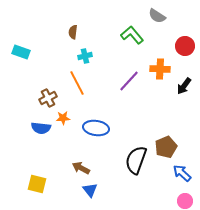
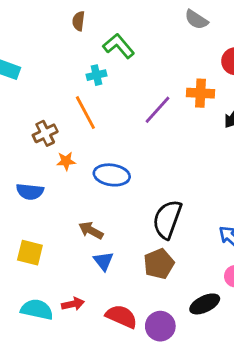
brown semicircle: (73, 32) -> (78, 21), moved
green L-shape: (132, 35) -> (119, 46), moved
blue semicircle: (41, 128) -> (30, 192), moved
brown pentagon: (166, 147) -> (159, 264), moved

